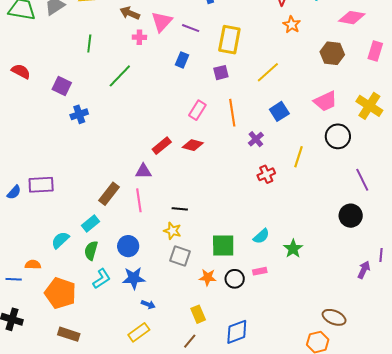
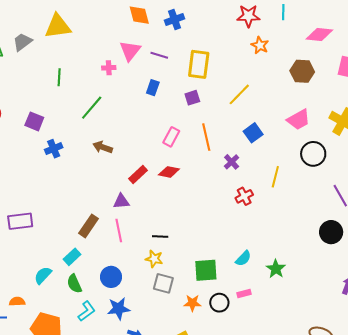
brown arrow: (130, 13) -> (103, 147), moved
green semicircle: (91, 251) -> (74, 284), turned -36

